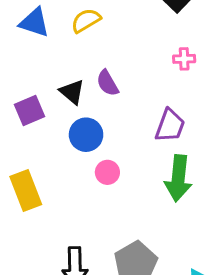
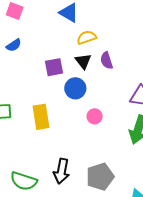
yellow semicircle: (86, 20) -> (87, 37), moved
blue circle: (86, 135) -> (75, 88), moved

